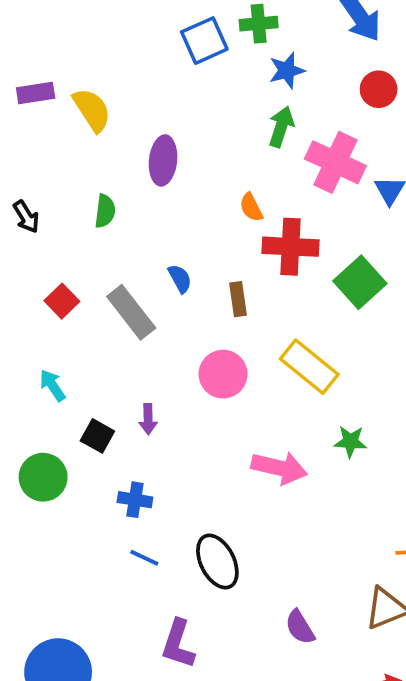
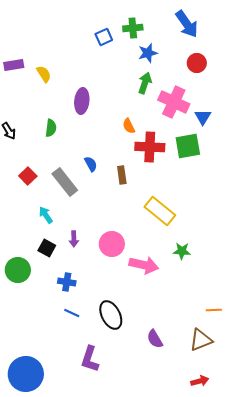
blue square: (204, 41) -> (104, 37), size x0.7
yellow semicircle: (92, 110) -> (44, 74), size x0.7
green square: (360, 282) -> (188, 146), moved, turned 32
pink circle: (223, 374) -> (112, 244), moved
cyan arrow: (52, 385) -> (46, 215), moved
purple semicircle: (300, 627) -> (155, 339), moved

